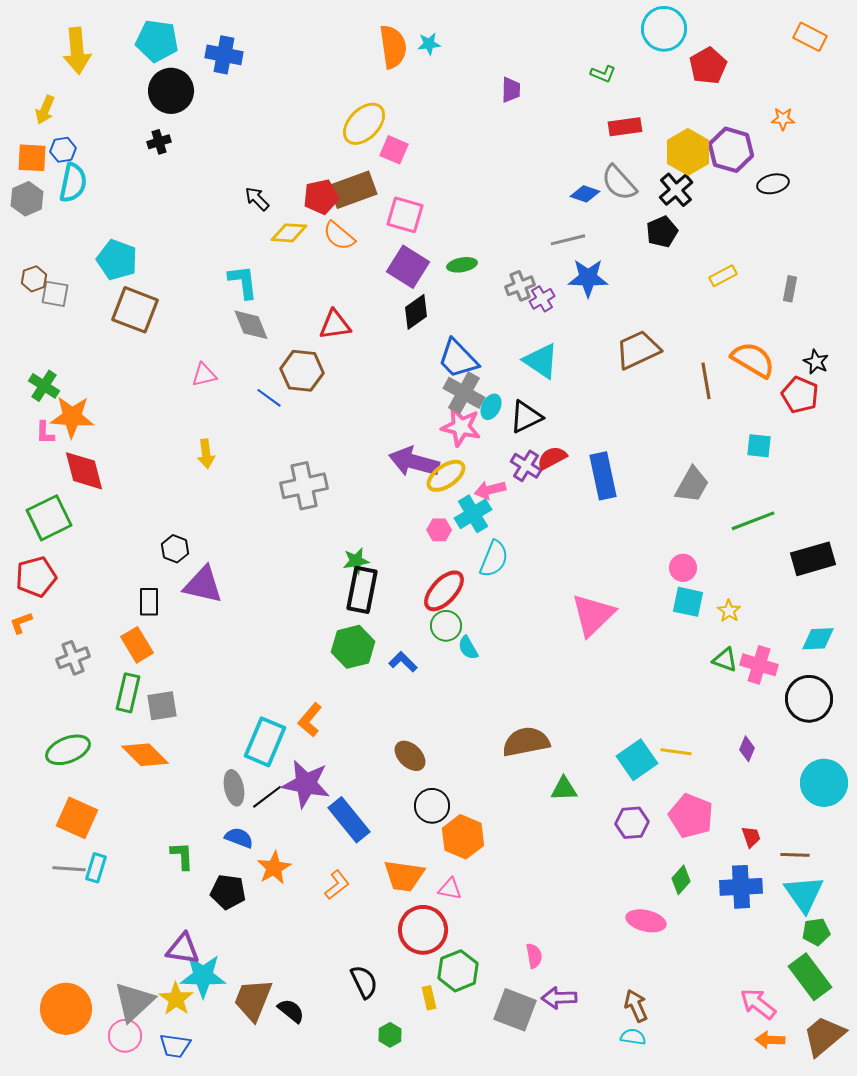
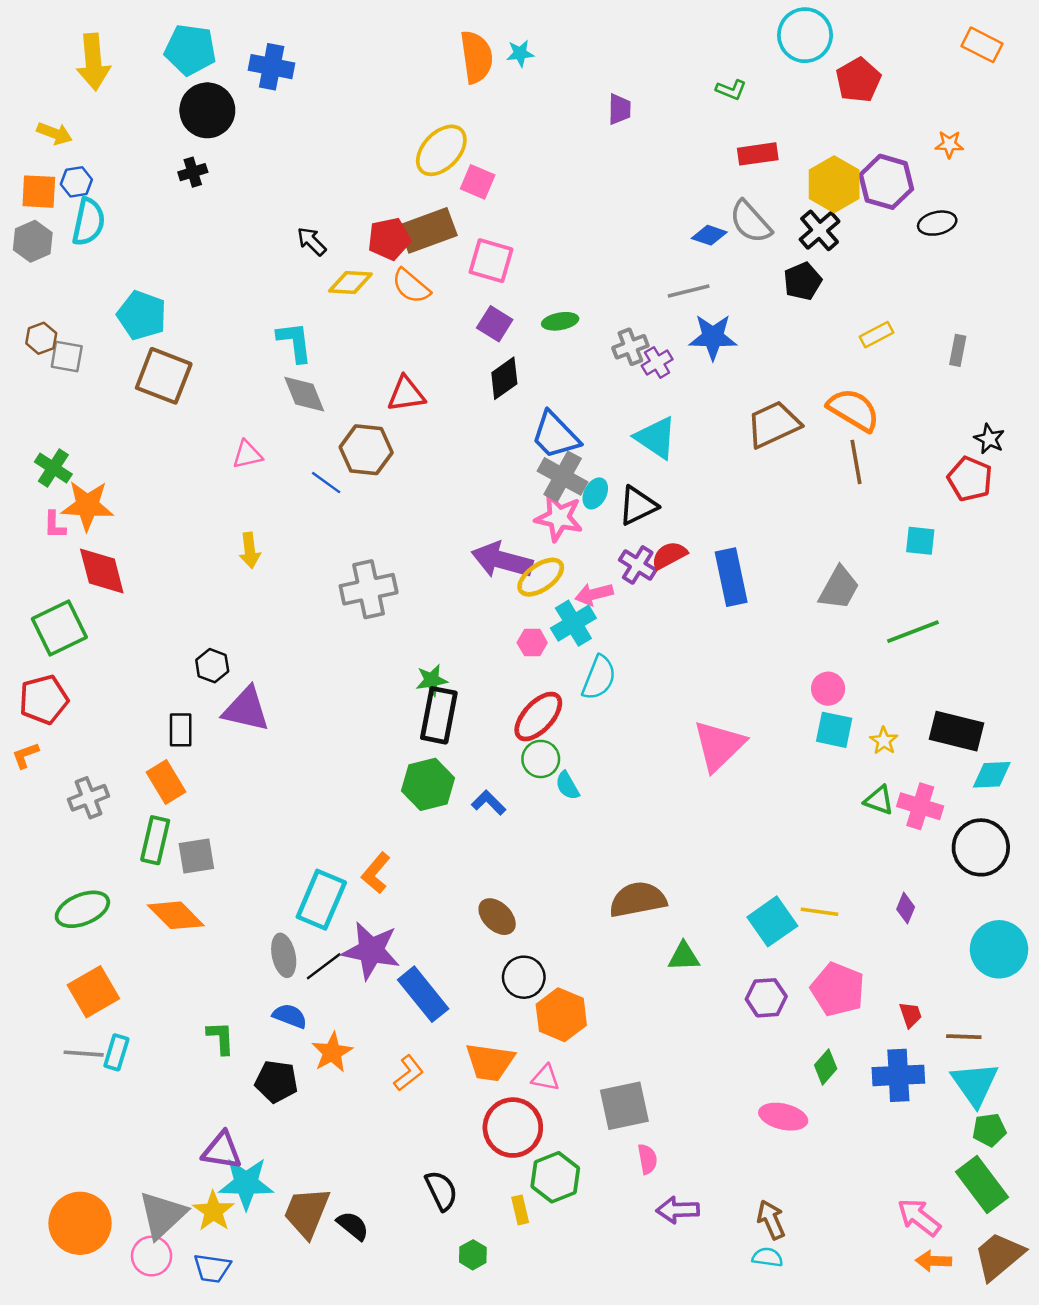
yellow arrow: (45, 110) -> (55, 133), turned -92
purple square: (408, 267) -> (495, 324), size x0.7
orange semicircle: (753, 360) -> (854, 410), moved
black rectangle: (813, 559) -> (957, 731), moved, turned 30
orange square: (77, 818) -> (93, 992), turned 36
gray square: (515, 1010) -> (624, 1106), moved, turned -33

